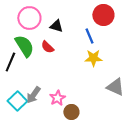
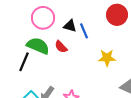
blue line: (89, 36) -> (84, 31), moved
green semicircle: (24, 46) -> (38, 46), turned -35

